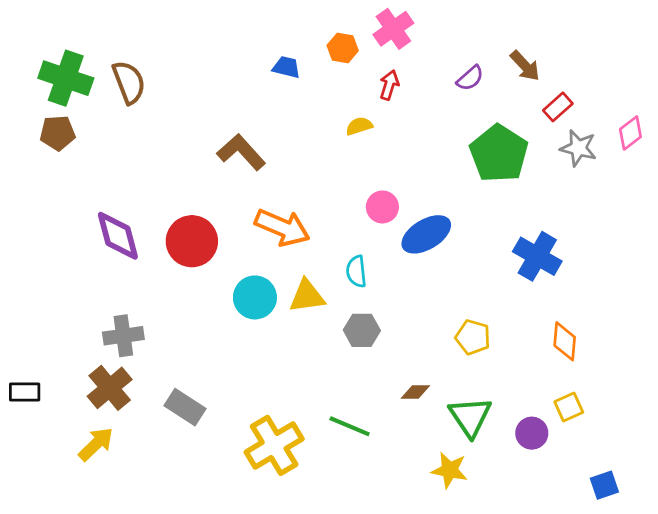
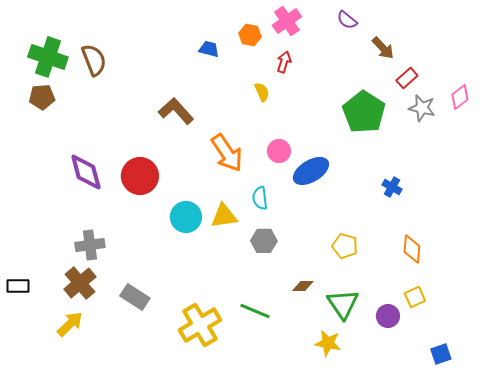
purple semicircle: (470, 78) -> (347, 20), moved, turned 80
yellow semicircle: (359, 126) -> (262, 92), turned 84
orange arrow: (282, 228) -> (227, 153), moved, turned 33
blue cross: (537, 256) -> (392, 187), size x0.6

